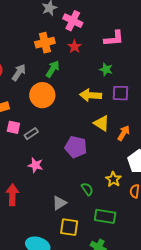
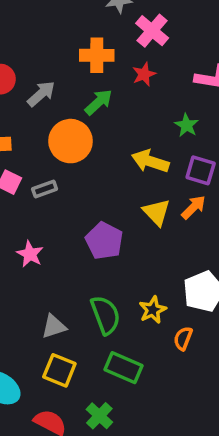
orange arrow: (124, 133) -> (194, 207), moved
gray rectangle: (31, 134) -> (45, 189), moved
green semicircle: (87, 189) -> (105, 315), size x1.6

